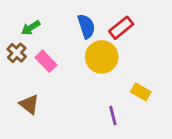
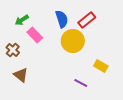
brown cross: (17, 53) -> (13, 50), moved
pink rectangle: (46, 61) -> (35, 35), moved
purple line: (113, 115) -> (81, 83), turned -48

